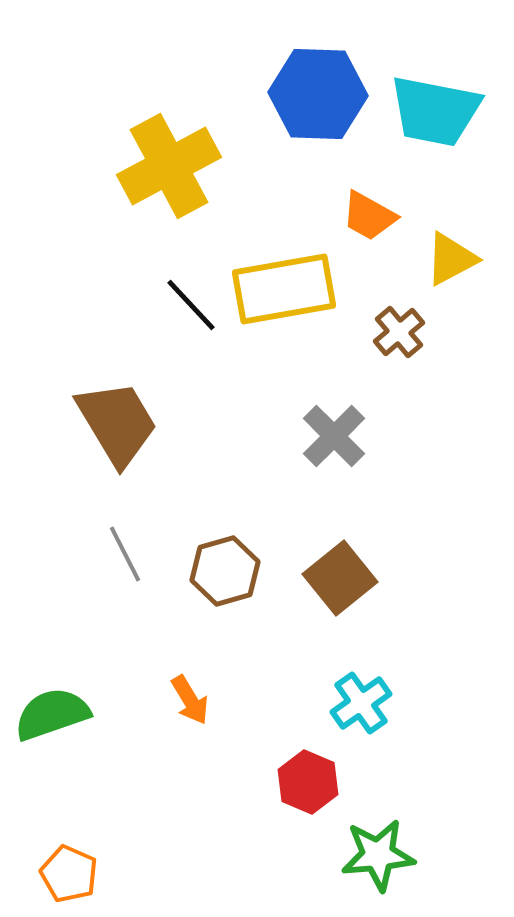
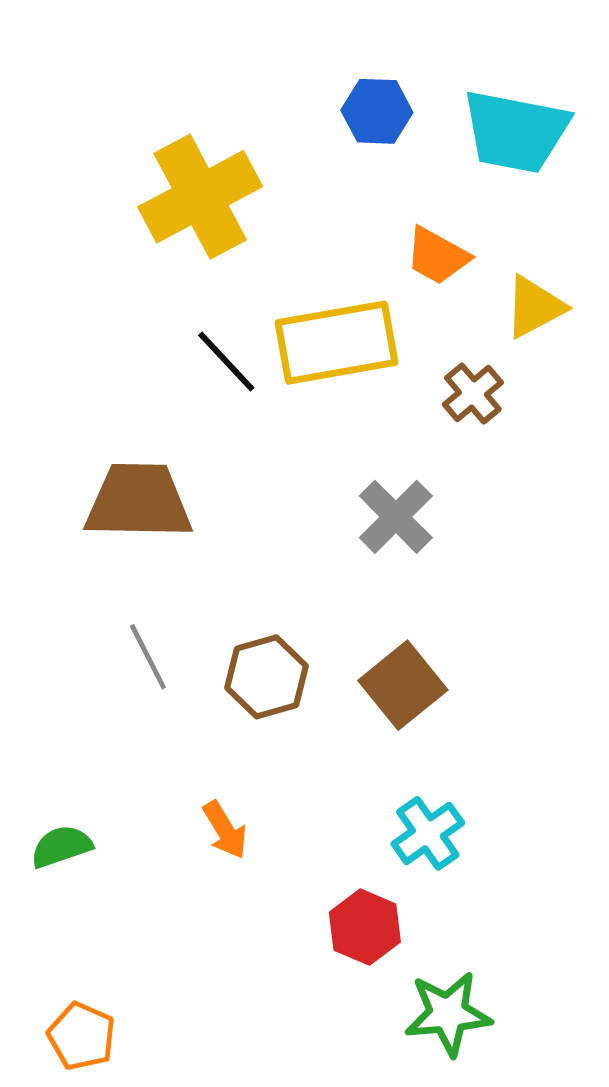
blue hexagon: (318, 94) -> (377, 111), size x0.6
brown trapezoid: (117, 423) -> (139, 501), turned -58
green semicircle: (52, 714) -> (61, 846), size x0.7

